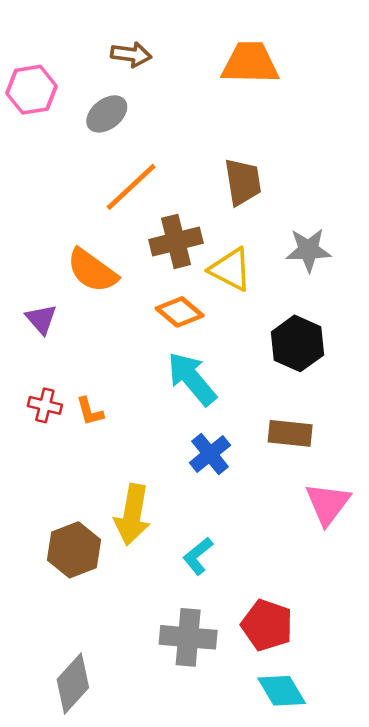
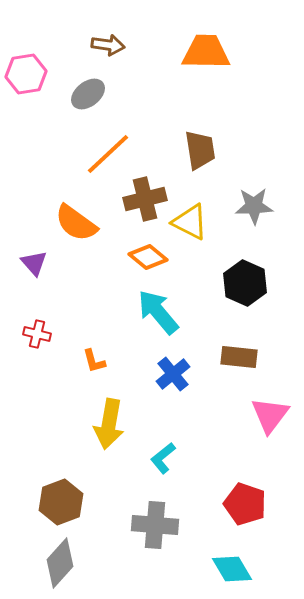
orange L-shape: (90, 411) -> (94, 361), moved
brown hexagon: (74, 550) -> (61, 502), moved
red pentagon: (267, 625) -> (245, 504), moved

